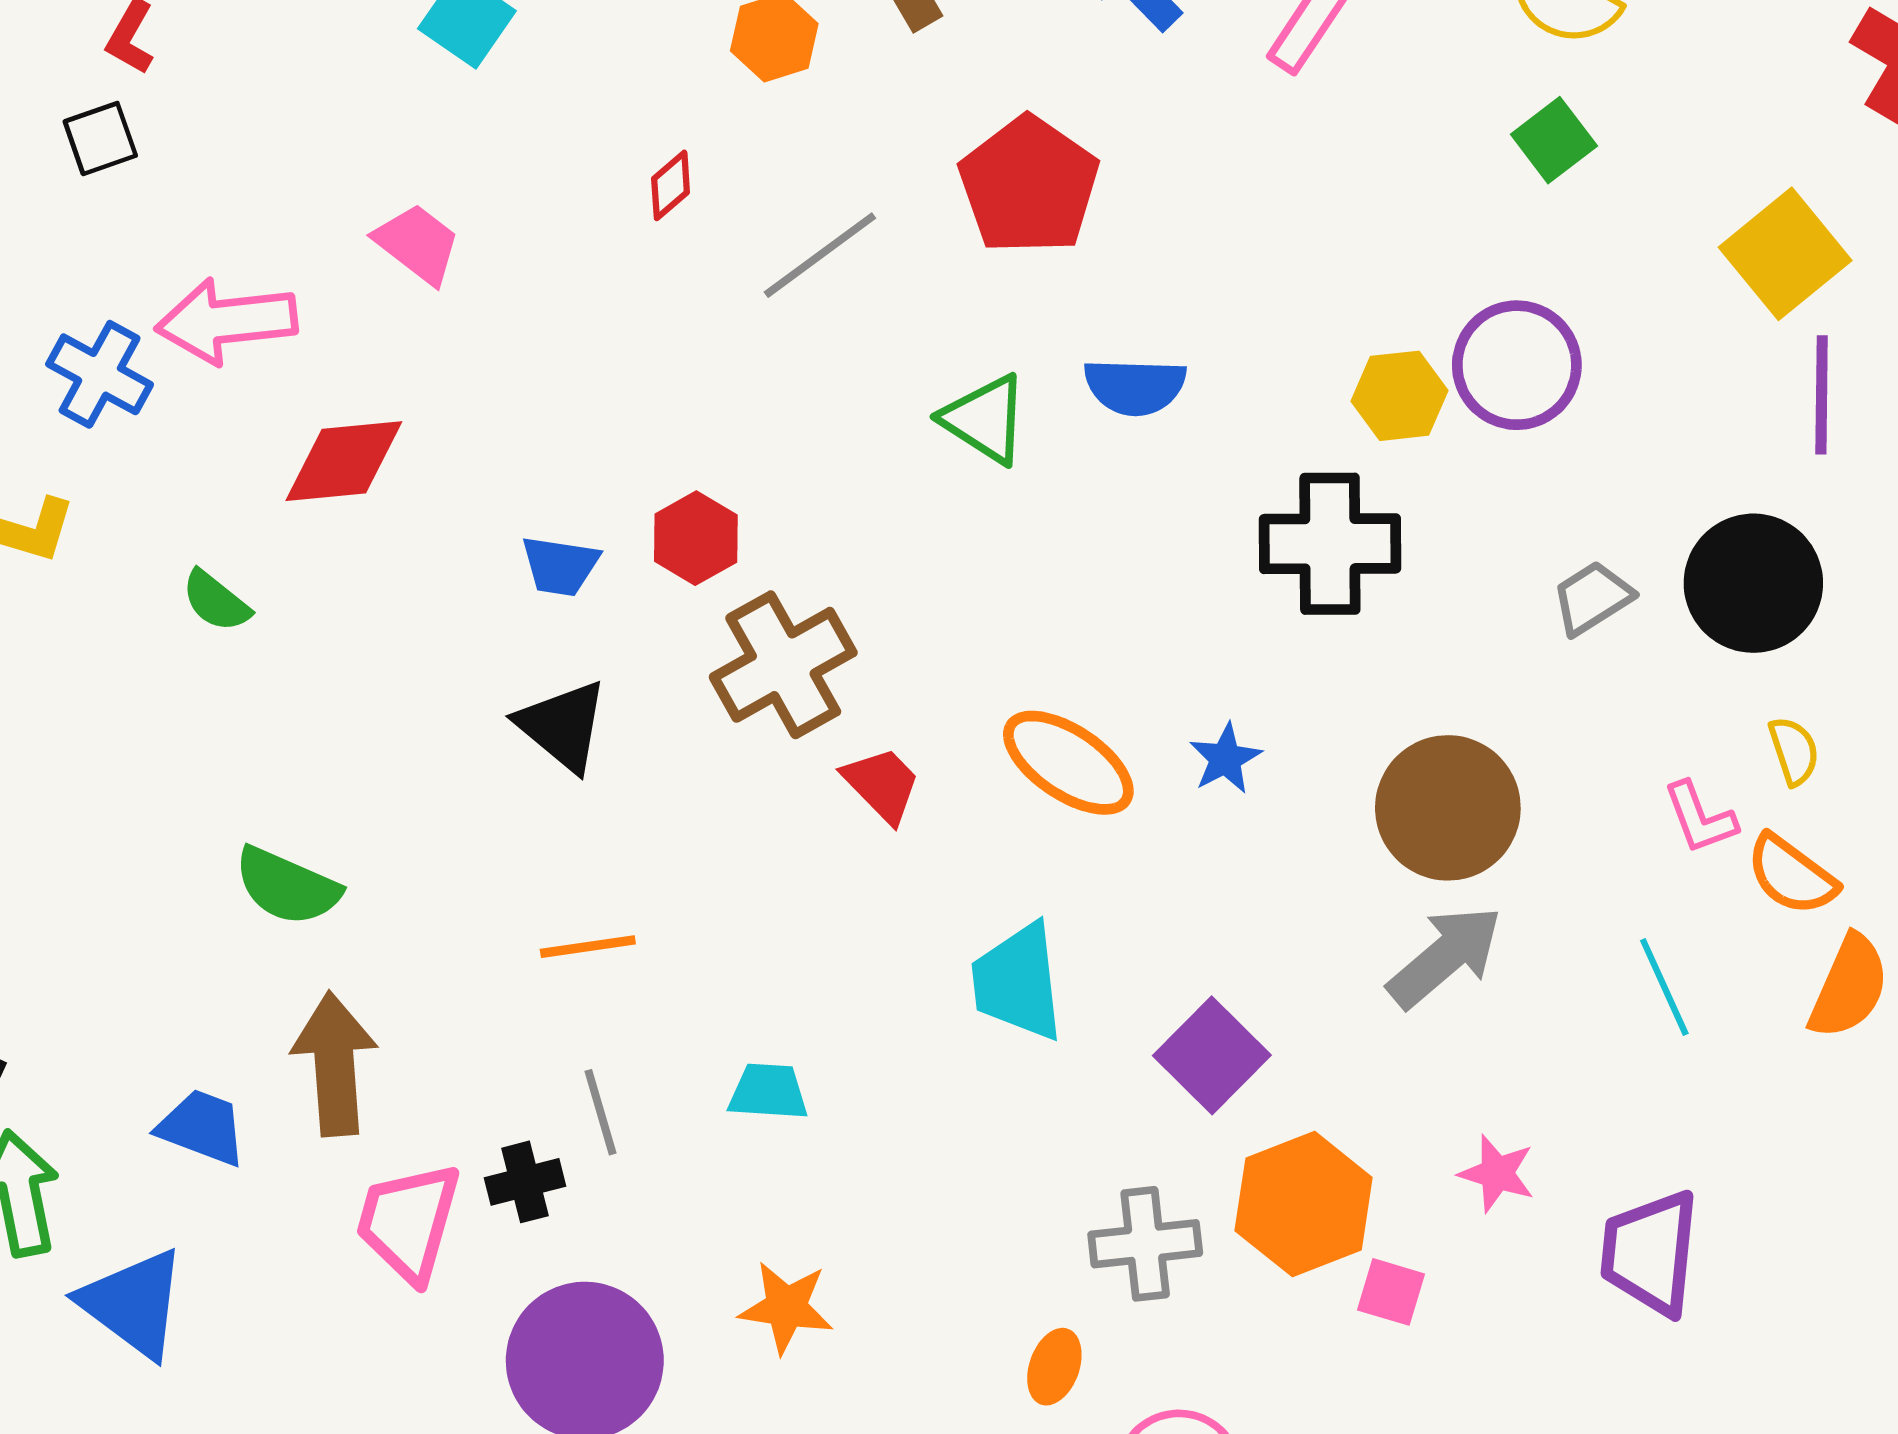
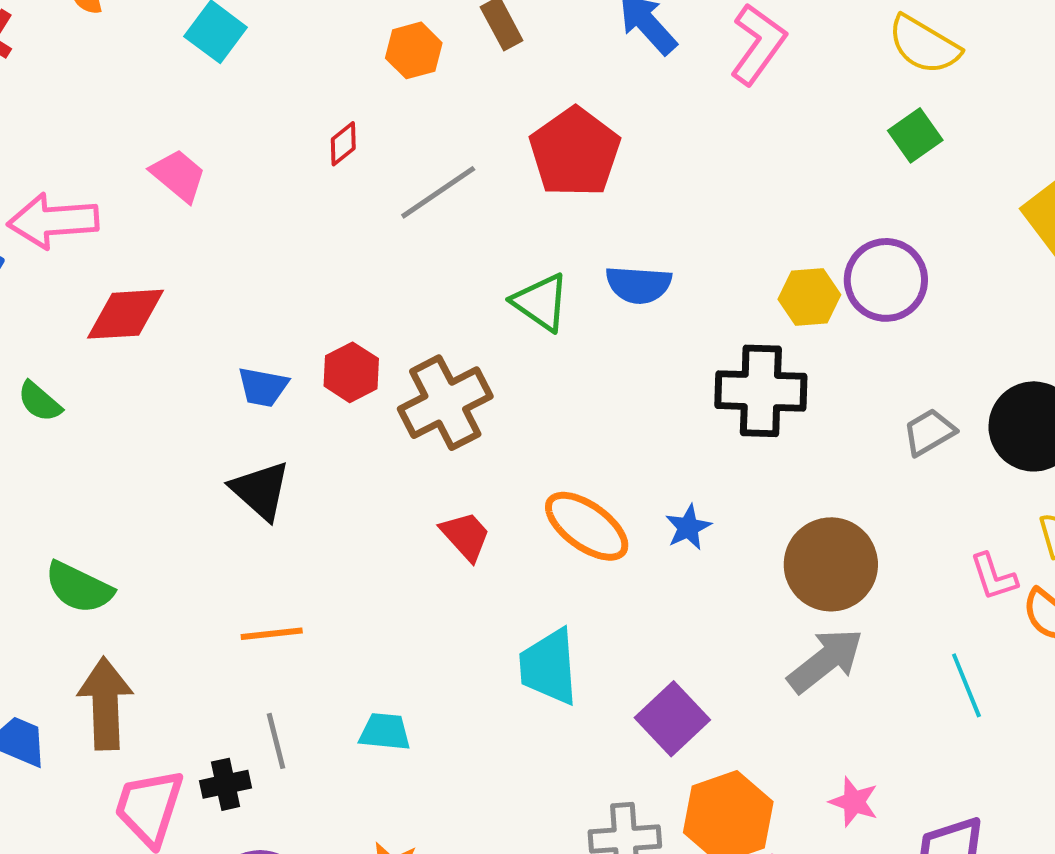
brown cross: (783, 665) -> (445, 403), moved

